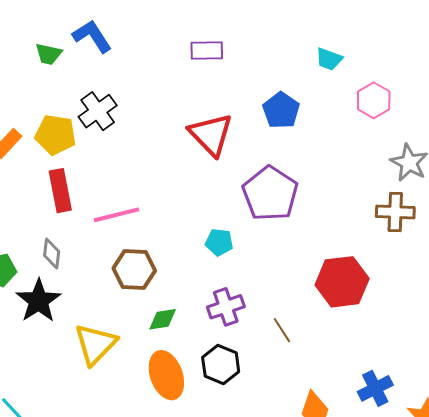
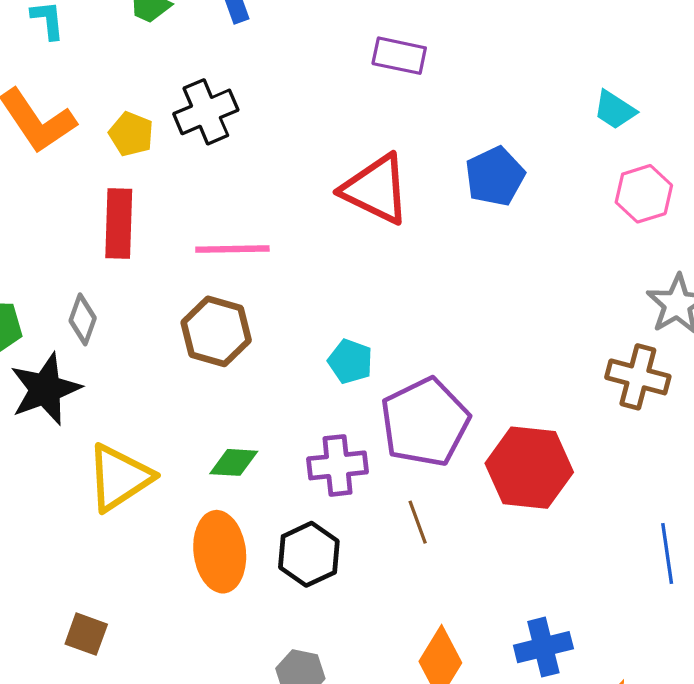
cyan trapezoid: (329, 59) -> (615, 110), moved
red triangle: (211, 134) -> (376, 189), turned -33
yellow pentagon: (55, 135) -> (131, 134), size x0.7
purple pentagon: (270, 194) -> (425, 422), moved
pink line: (117, 215) -> (232, 249), moved
brown hexagon: (134, 270) -> (216, 331), moved

